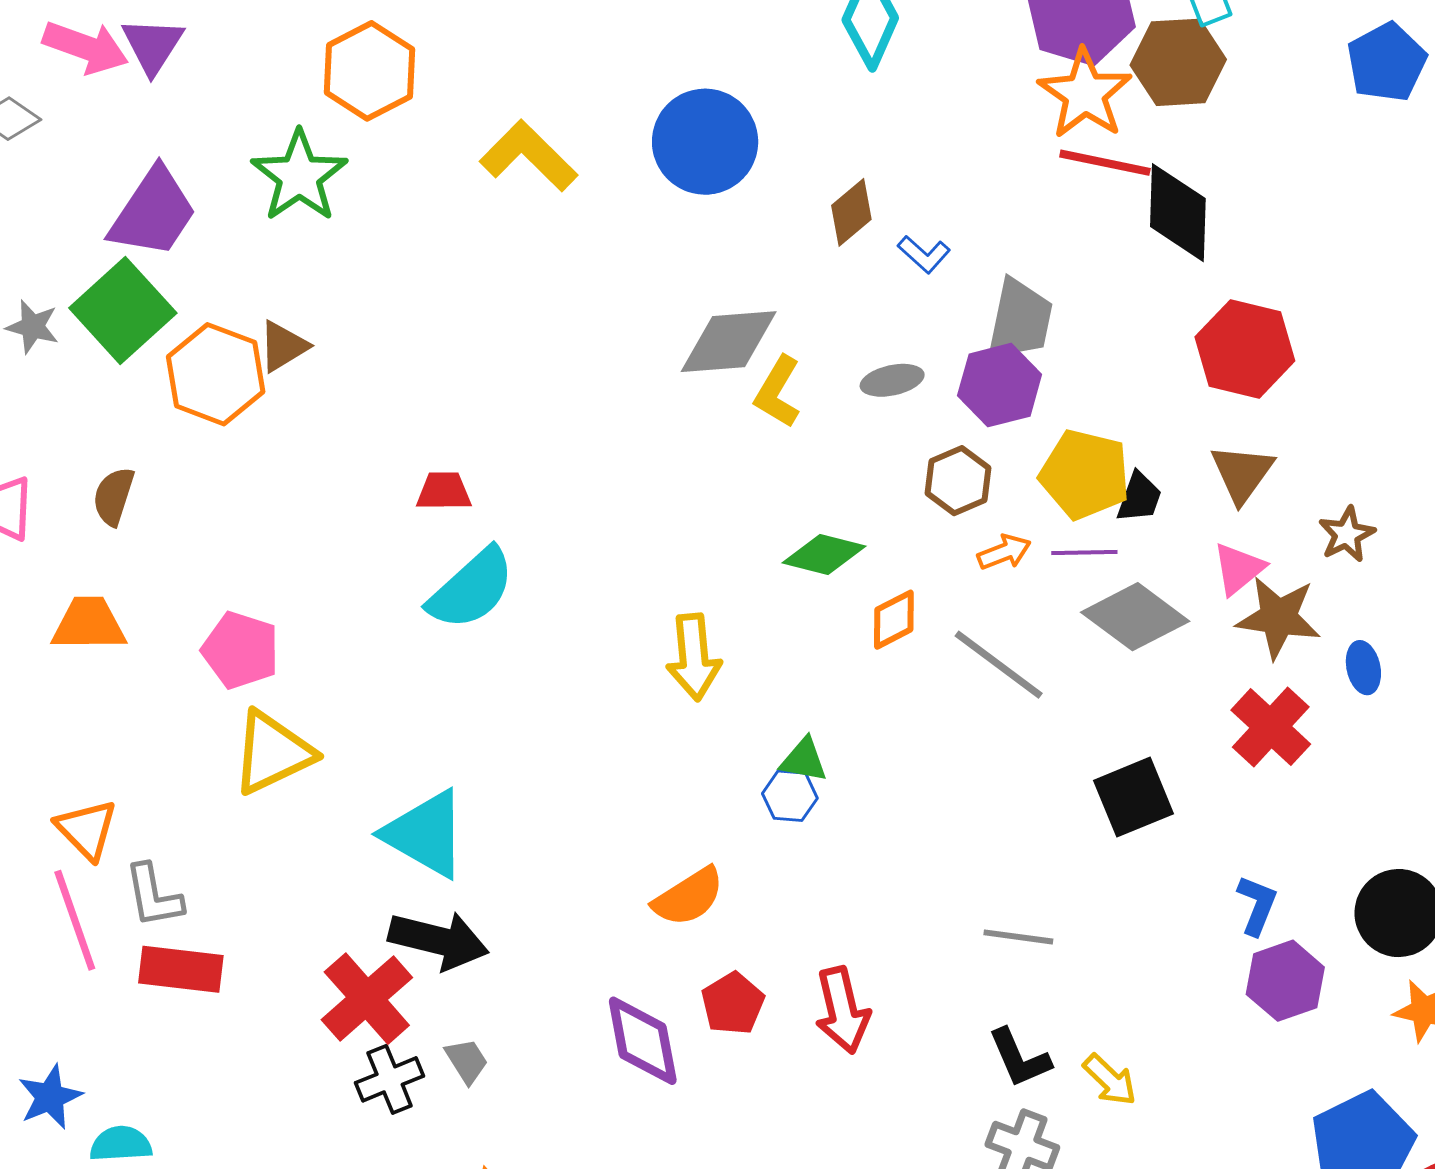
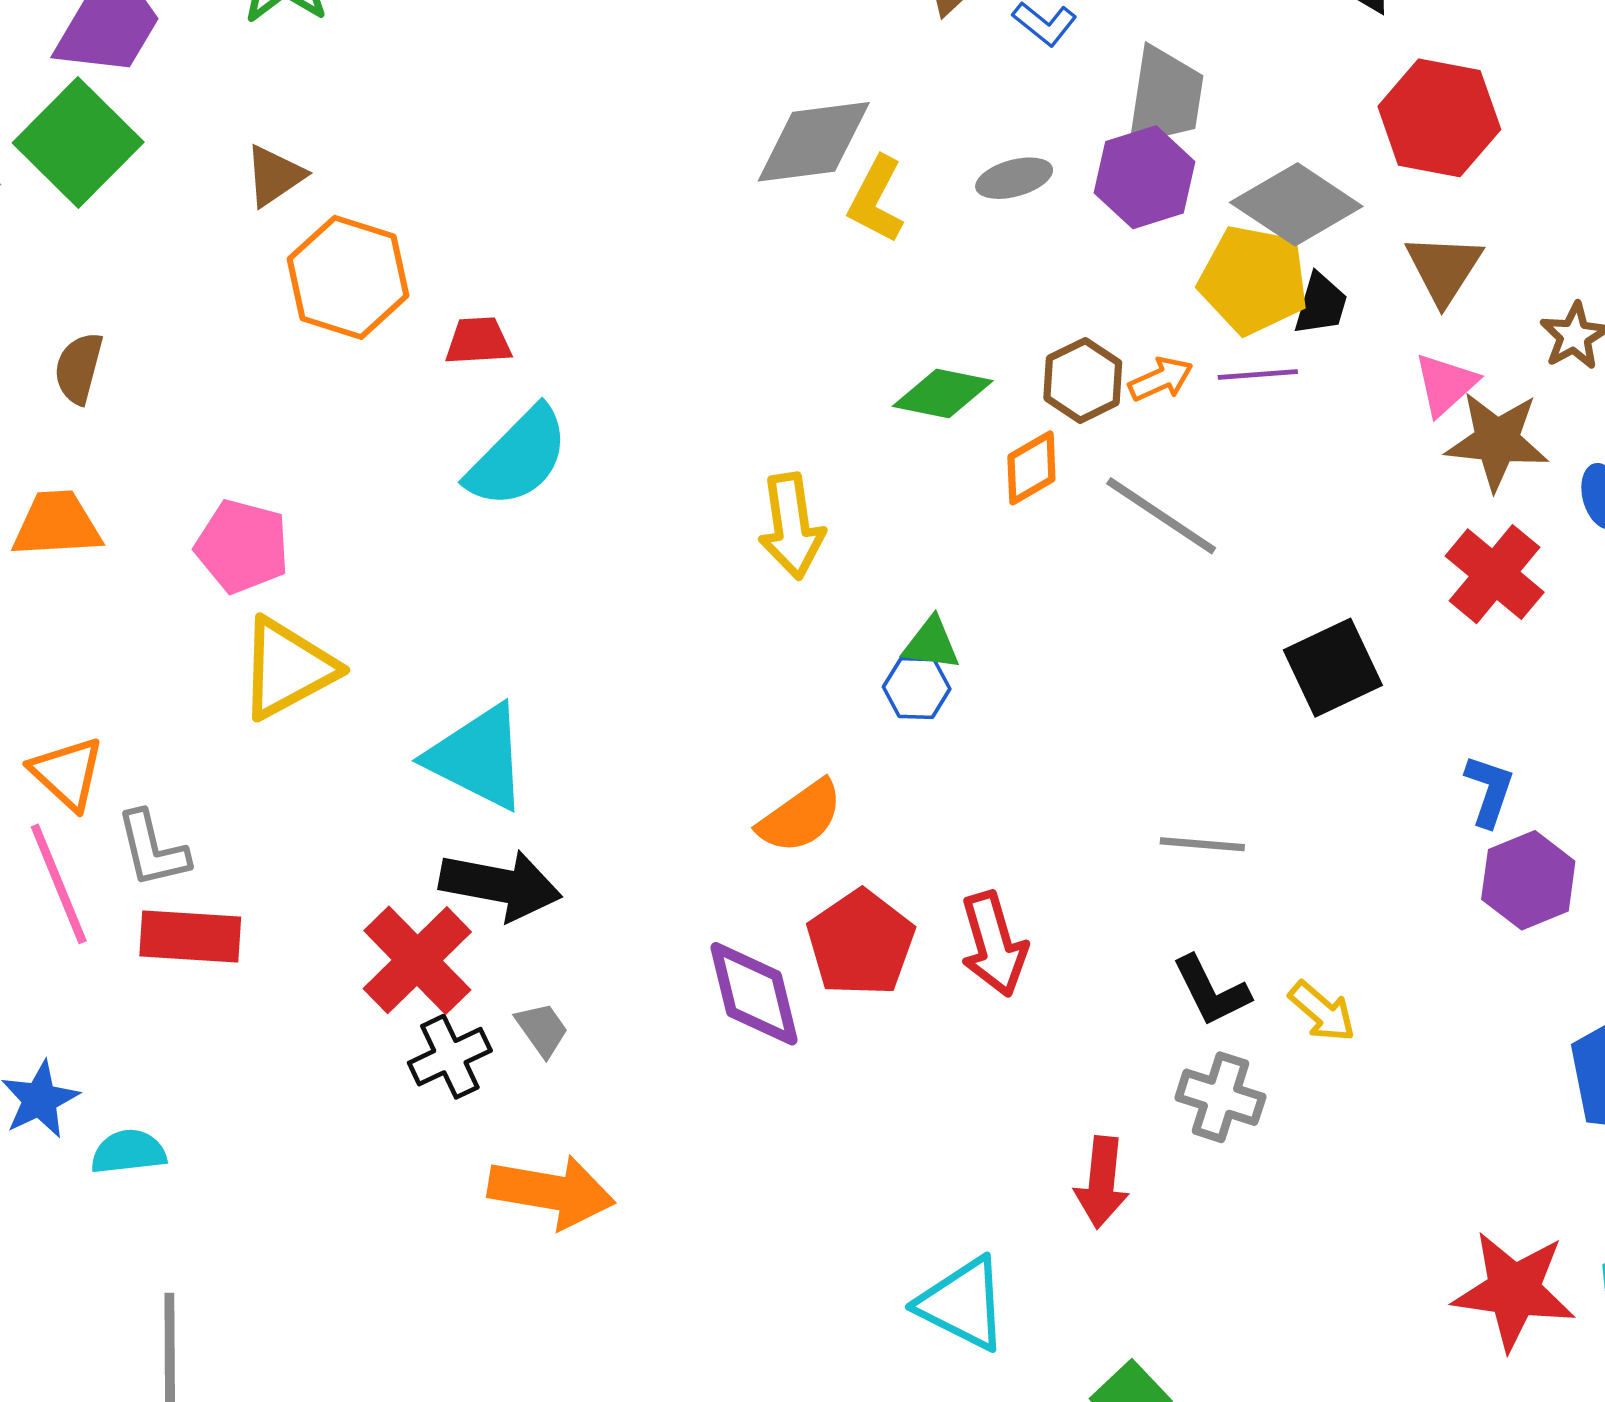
orange hexagon: (216, 374) -> (348, 277), moved
brown hexagon: (958, 481) -> (1083, 380), moved
gray diamond: (1135, 617) -> (1296, 204), moved
red pentagon: (733, 1003) -> (861, 943), size x1.4

